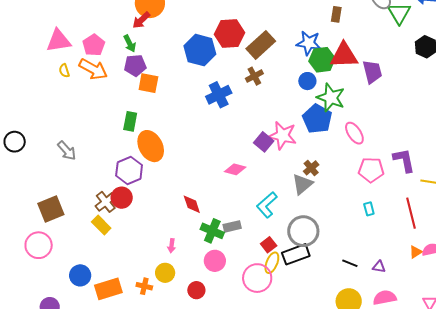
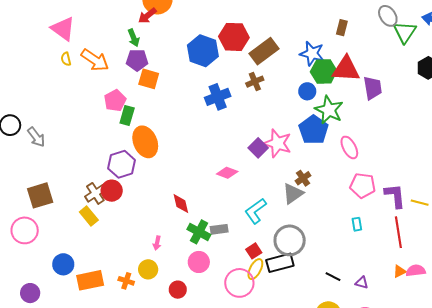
pink triangle: (59, 41) -> (63, 29), turned 40
pink pentagon: (94, 45) -> (115, 101), moved
gray arrow: (67, 151) -> (36, 137), moved
purple L-shape: (404, 160) -> (395, 196), moved

